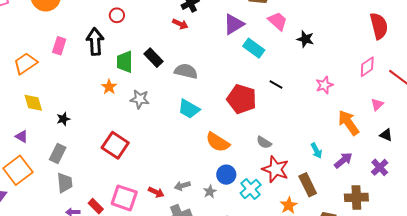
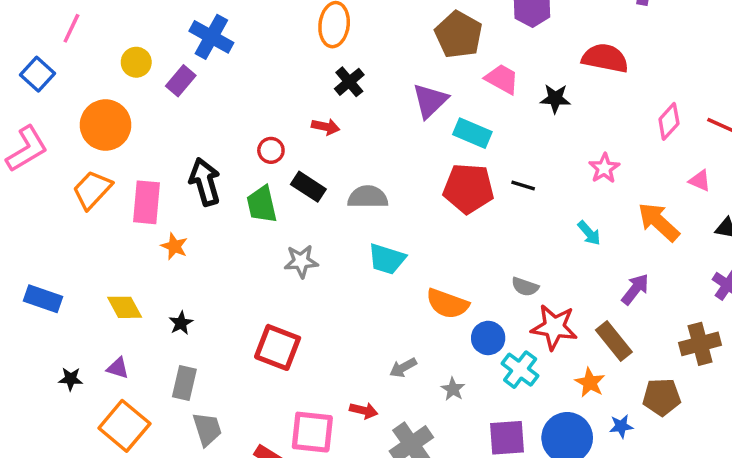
red circle: (117, 15) -> (271, 150), moved
red arrow: (180, 24) -> (326, 127), moved
red semicircle: (379, 26) -> (605, 58), moved, turned -52
pink rectangle: (59, 46) -> (147, 202), size x1.4
orange trapezoid: (26, 63) -> (92, 190), moved
orange star: (109, 87) -> (174, 246), moved
red pentagon: (242, 99) -> (468, 188), moved
pink triangle: (377, 104) -> (700, 181), turned -40
cyan arrow: (316, 151) -> (589, 233), moved
purple arrow: (343, 160) -> (635, 289), moved
blue circle: (226, 175) -> (488, 338), moved
gray arrow: (182, 186) -> (403, 368), moved

